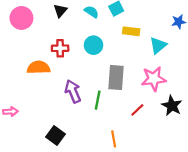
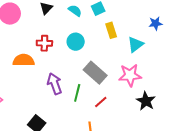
yellow rectangle: (131, 31) -> (111, 30), turned 63
gray rectangle: (116, 78) -> (95, 73), turned -55
red line: (137, 110) -> (101, 102), moved

